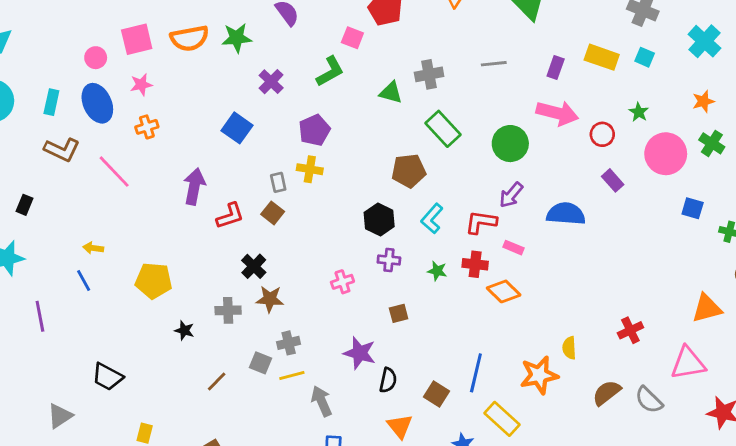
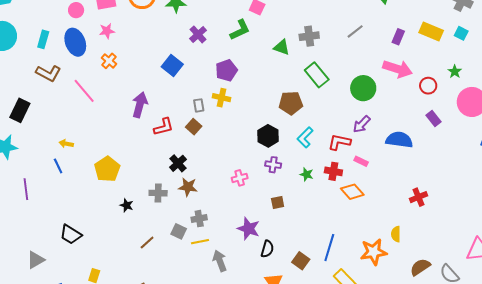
gray line: (494, 64) -> (355, 31), turned -36
orange cross: (147, 127) -> (109, 61), turned -35
black rectangle: (25, 205) -> (20, 110), size x1.6
yellow pentagon: (154, 281) -> (107, 169), turned 30
red cross: (630, 330) -> (418, 197), moved

